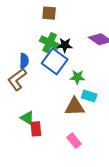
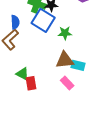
cyan rectangle: (89, 96) -> (78, 65), moved
pink rectangle: (74, 141) -> (67, 83), moved

